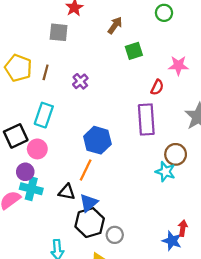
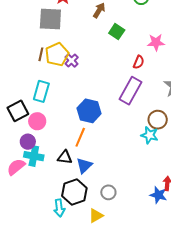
gray square: (59, 32) -> (50, 19), size x1.4
green square: (134, 51) -> (117, 32), turned -35
yellow pentagon: (18, 68) -> (57, 54), moved, turned 30
purple rectangle: (146, 120) -> (131, 91), turned 36
black hexagon: (90, 223) -> (74, 192), moved

